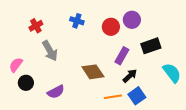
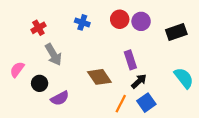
red circle: (111, 27) -> (120, 19), moved
black rectangle: (151, 46) -> (176, 32), moved
purple rectangle: (122, 56) -> (130, 60), turned -48
black circle: (26, 83) -> (40, 83), moved
orange line: (113, 97) -> (121, 104), turned -54

